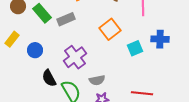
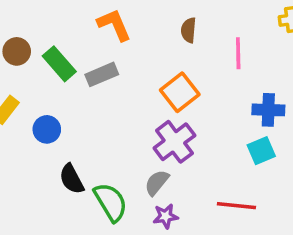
cyan square: (135, 48) -> (261, 151), moved
purple cross: (75, 57) -> (174, 142), moved
gray semicircle: (97, 80) -> (157, 183), turned 140

